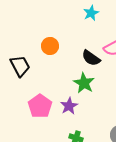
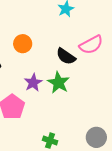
purple star: (69, 106) -> (33, 83), moved

